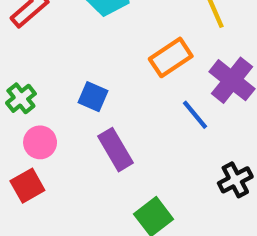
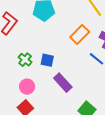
green cross: (21, 98) -> (25, 60), moved

